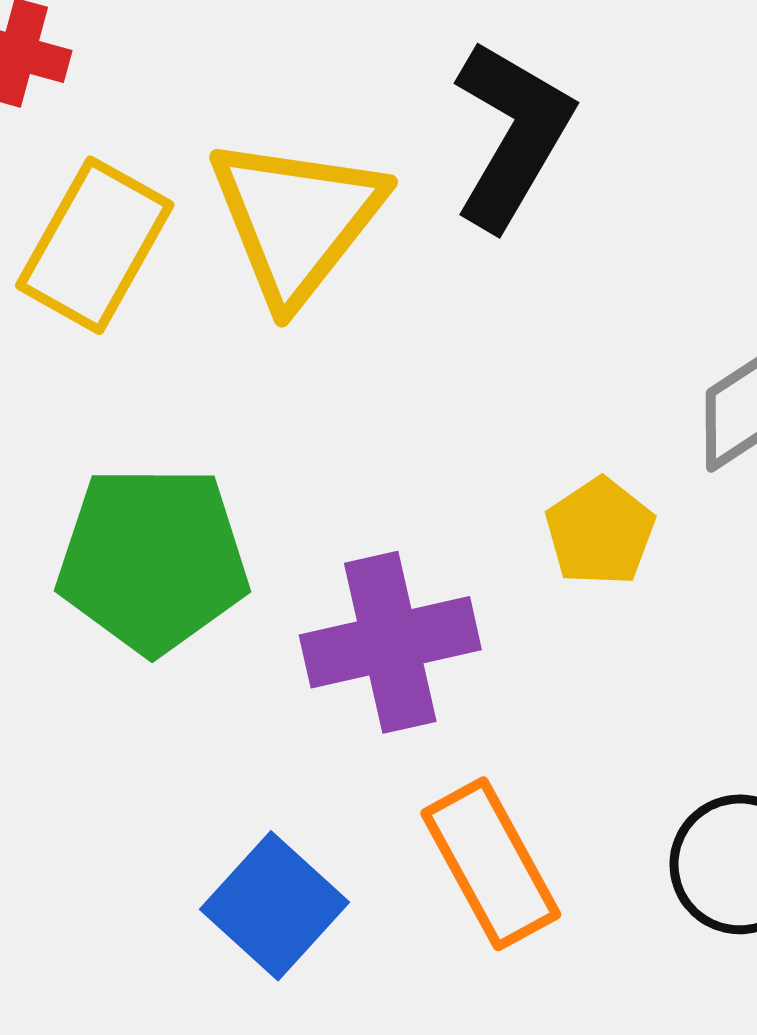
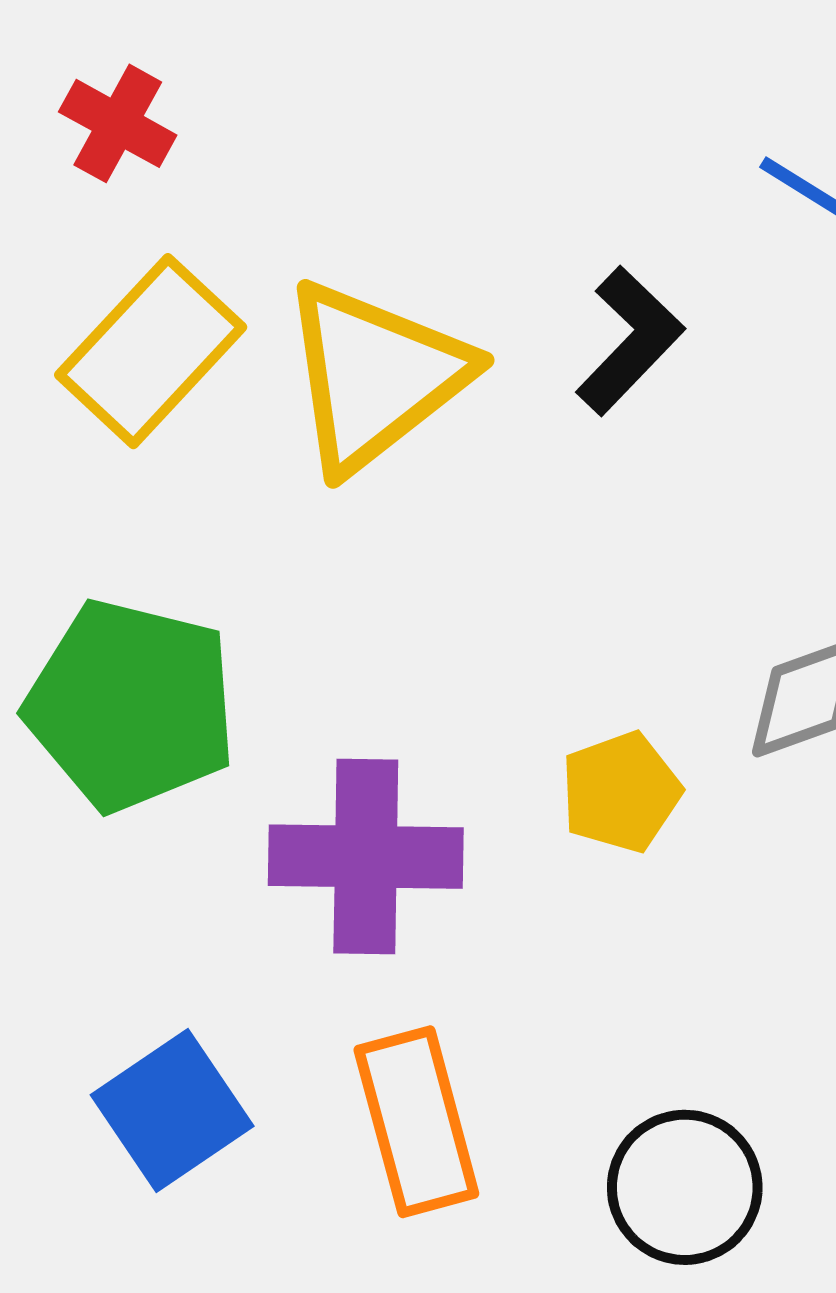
black L-shape: (512, 135) -> (630, 341), size x0.7

